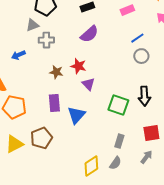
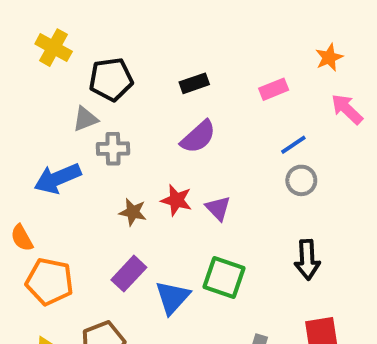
blue arrow: (18, 55) -> (57, 178), size x1.6
purple triangle: (88, 84) -> (218, 208), moved
purple rectangle: (54, 103) -> (129, 274), turned 48
green square: (118, 105) -> (224, 278), moved

